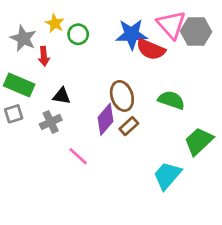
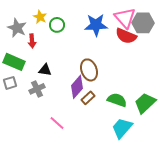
red semicircle: (151, 49) -> (126, 36), moved
green semicircle: (171, 100) -> (117, 100), moved
brown rectangle: (129, 126) -> (88, 98), moved
pink line: (78, 156) -> (57, 123), moved

